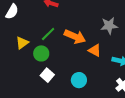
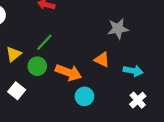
orange arrow: (75, 37) -> (69, 73), moved
white square: (47, 75) -> (17, 91), moved

